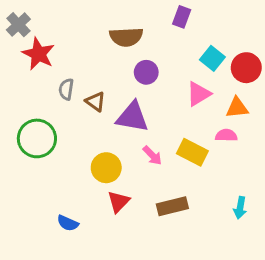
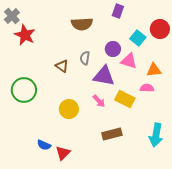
red circle: (246, 68) -> (160, 29), moved
purple circle: (146, 72) -> (113, 49), moved
gray semicircle: (66, 89) -> (85, 58), moved
pink triangle: (199, 94) -> (129, 61), turned 48
purple triangle: (132, 117) -> (104, 76), moved
red triangle: (119, 202) -> (63, 153), moved
cyan arrow: (240, 208) -> (156, 135), size x1.6

